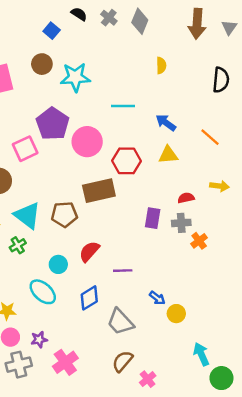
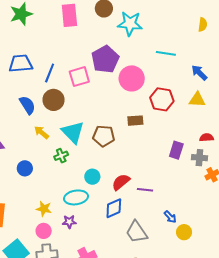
brown rectangle: (99, 191) -> (135, 121), size x0.6
red semicircle: (89, 251) -> (121, 182), moved
cyan ellipse: (43, 292) -> (76, 197), turned -60
purple star: (39, 340) -> (69, 222), moved

